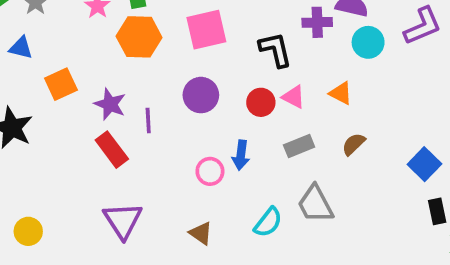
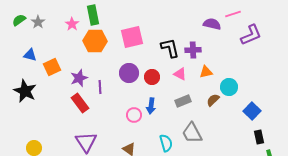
purple cross: (317, 22) -> (193, 50), moved
cyan circle: (368, 42) -> (229, 87), moved
blue triangle: (21, 48) -> (30, 55), moved
orange triangle: (341, 93) -> (206, 72), turned -40
red circle: (261, 102) -> (152, 77), moved
purple star: (110, 104) -> (79, 78), turned 30
cyan semicircle: (268, 222) -> (166, 143), turned -54

